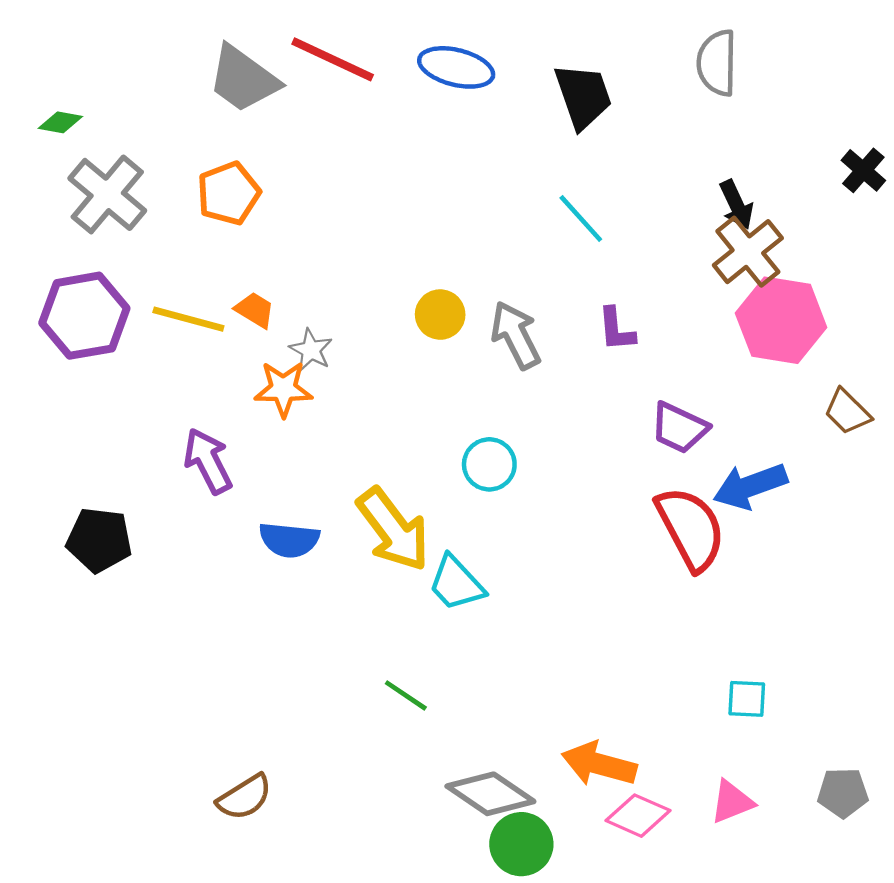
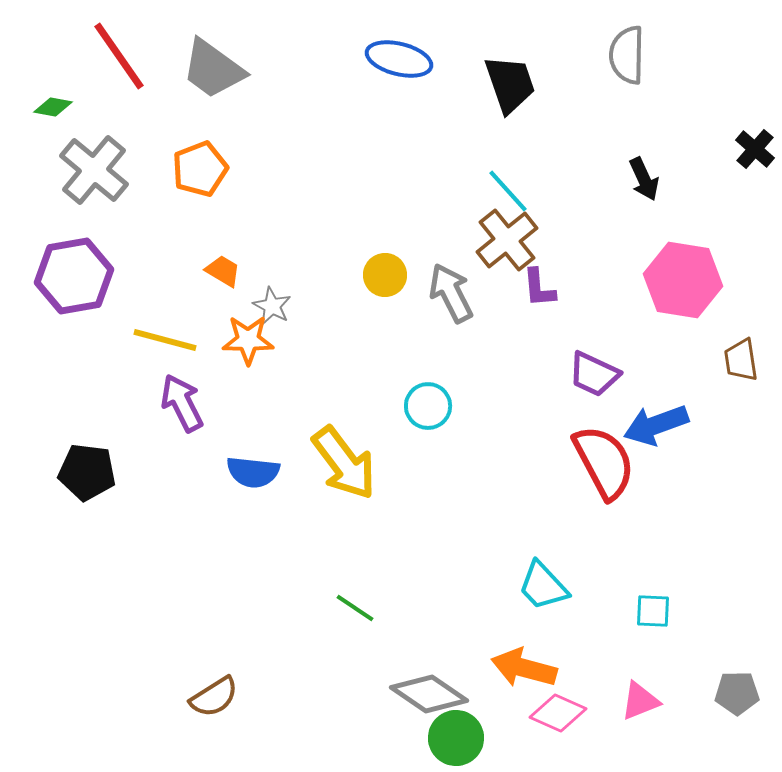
red line: (333, 59) -> (119, 56), moved, turned 30
brown cross: (748, 252) -> (507, 240), moved
yellow line: (188, 319) -> (165, 340), moved
brown trapezoid: (847, 412) -> (741, 360), turned 36
cyan trapezoid: (456, 583) -> (543, 586), moved

